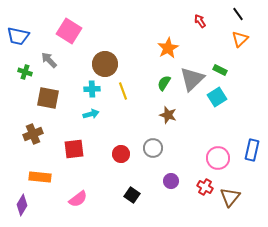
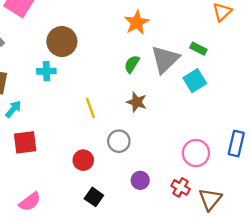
yellow line: (123, 91) -> (90, 108), moved
cyan arrow: (91, 114) -> (13, 109), moved, turned -35
red circle: (121, 154) -> (83, 160), moved

